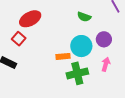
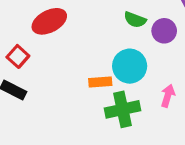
red square: (19, 39) -> (18, 56), moved
purple circle: (104, 39) -> (164, 31), moved

